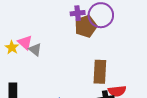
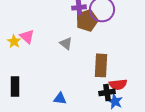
gray triangle: (35, 50) -> (66, 43), moved

